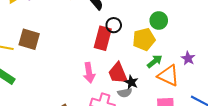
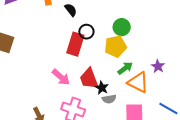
green circle: (159, 20) -> (122, 27), moved
pink arrow: (89, 73) -> (61, 77), turned -42
gray semicircle: (125, 93) -> (109, 99), moved

